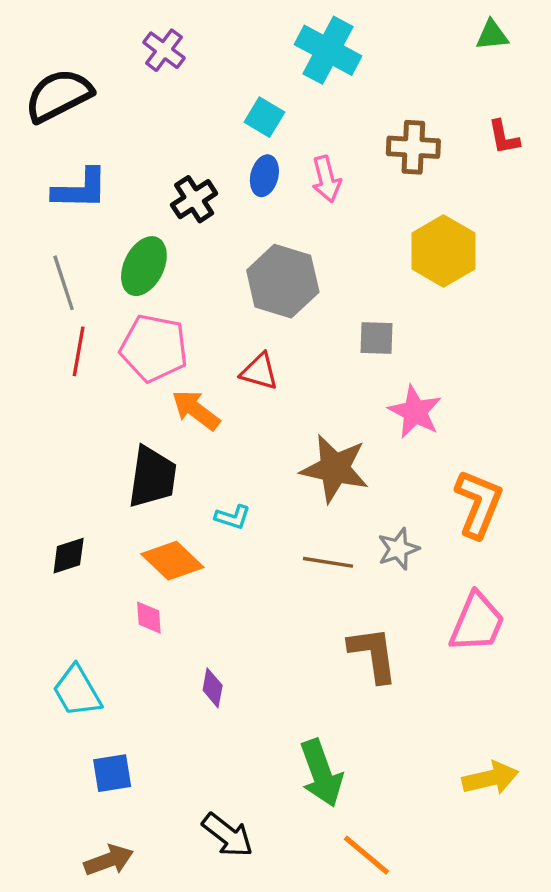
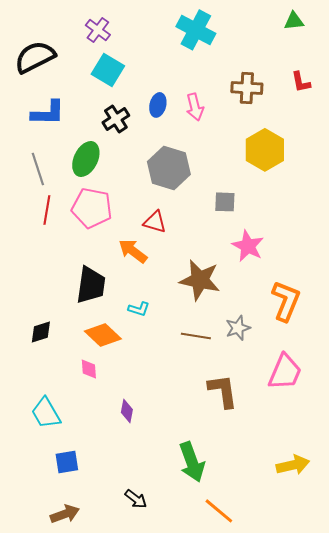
cyan square: (264, 117) -> (108, 70), moved, size x1.4
orange arrow: (196, 410) -> (133, 251), moved
black arrow: (228, 835) -> (136, 499), size x0.7

